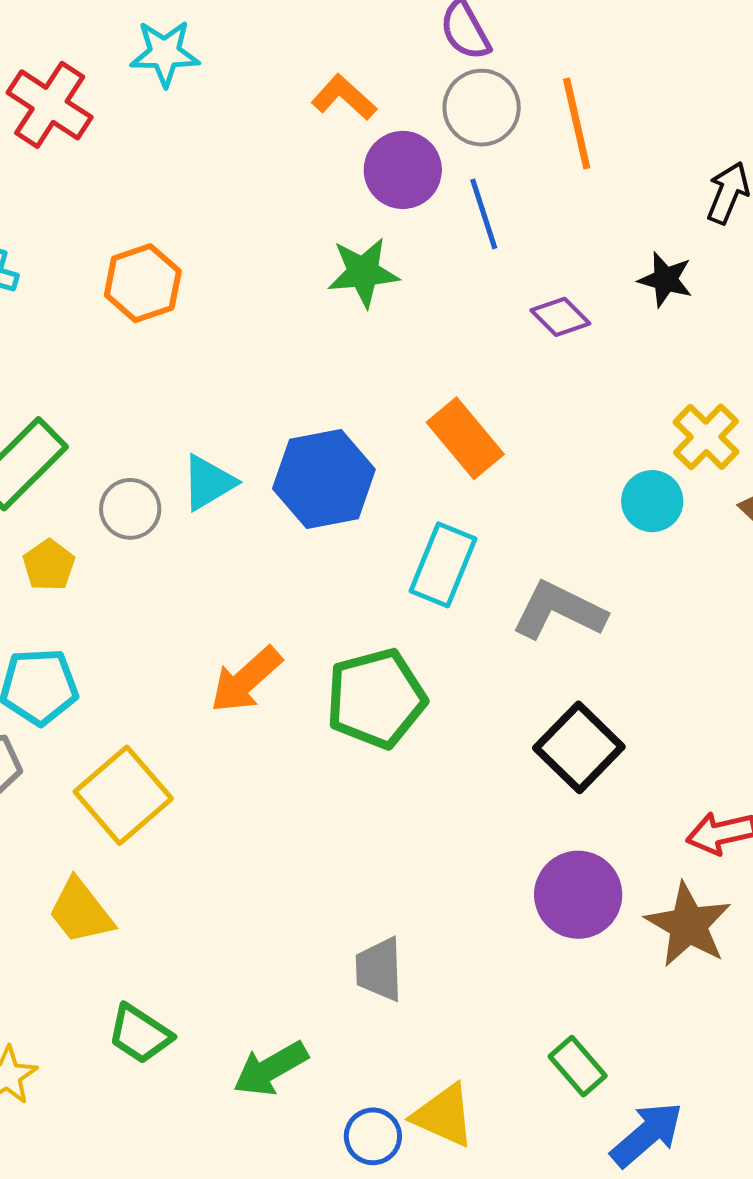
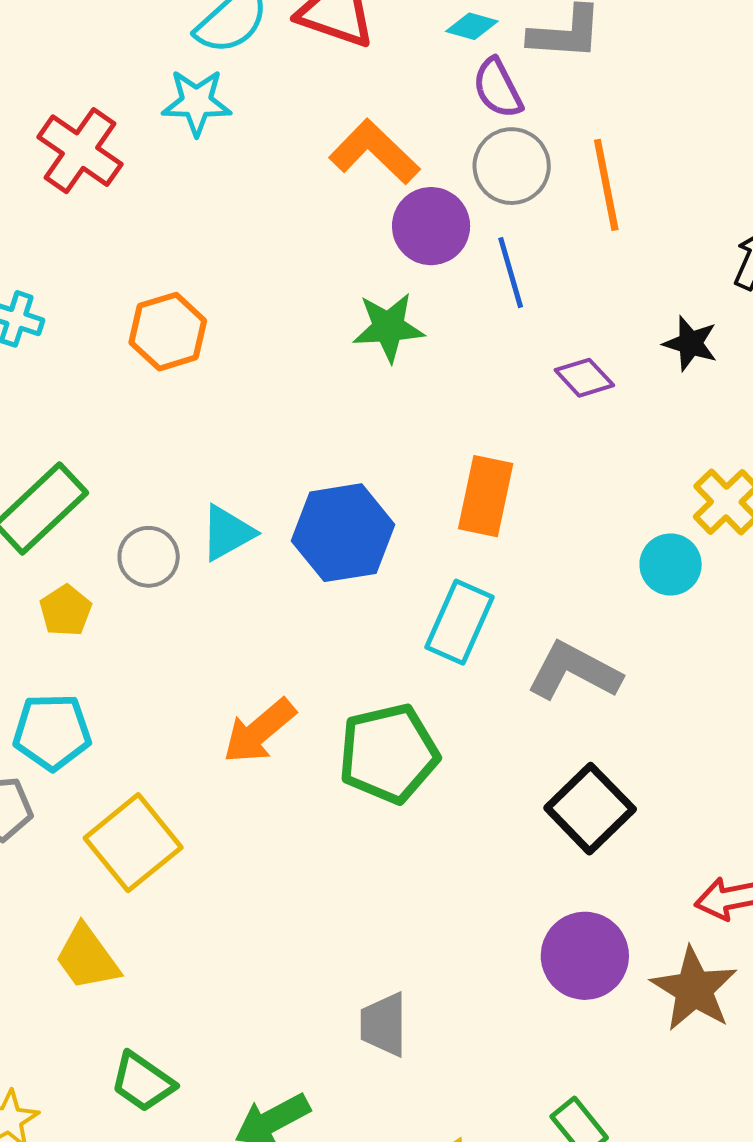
orange L-shape: (344, 97) -> (374, 152), size x1.4
orange rectangle: (465, 438) -> (486, 496), turned 50

